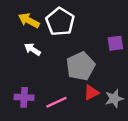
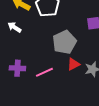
white arrow: (32, 49) -> (14, 27), moved

